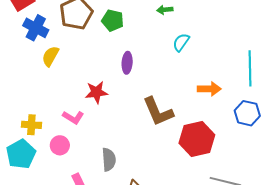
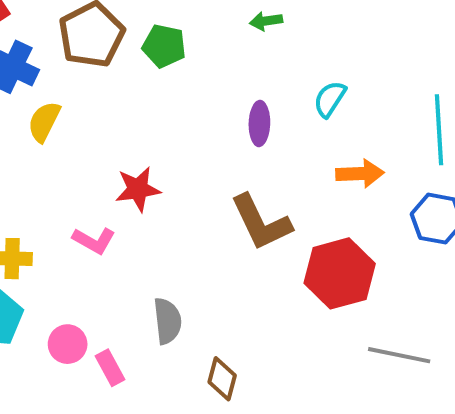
cyan semicircle: (181, 42) -> (330, 99), moved
purple ellipse: (127, 63) -> (259, 123), moved
pink circle: (60, 145) -> (68, 344), moved

